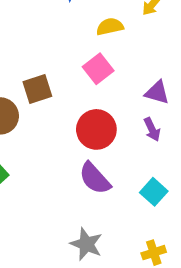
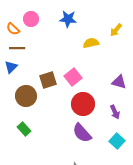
pink square: (98, 69) -> (73, 77), moved
purple arrow: (152, 129) -> (115, 112), moved

